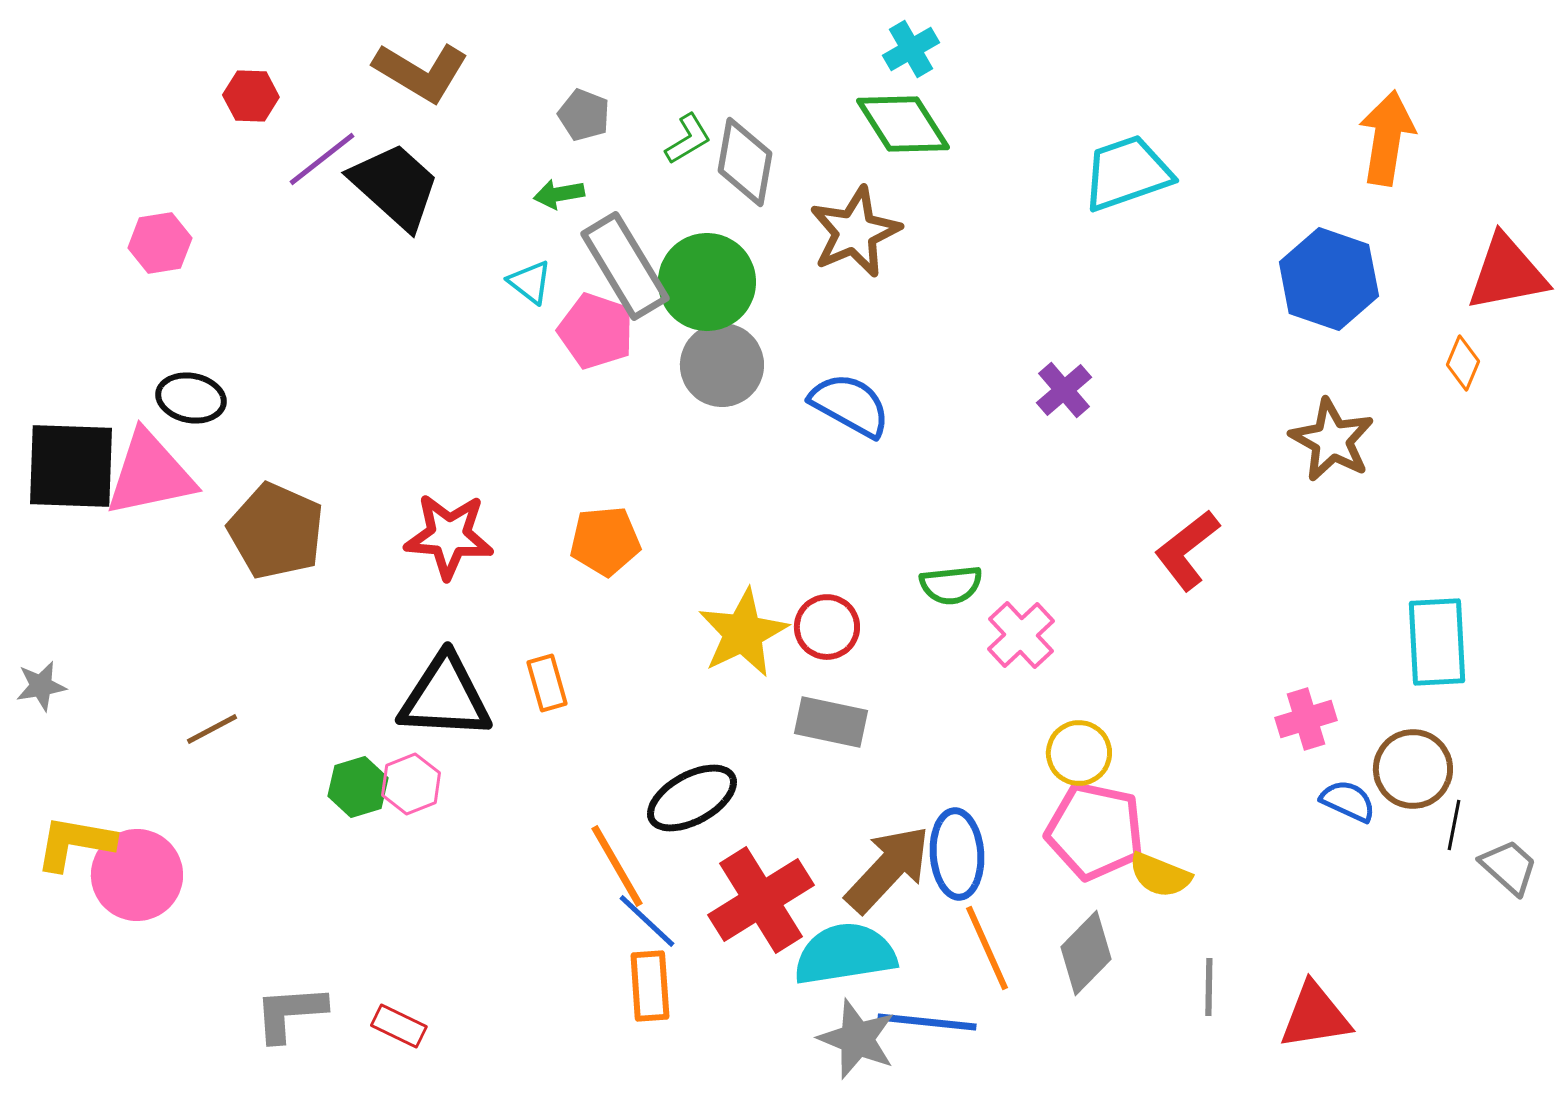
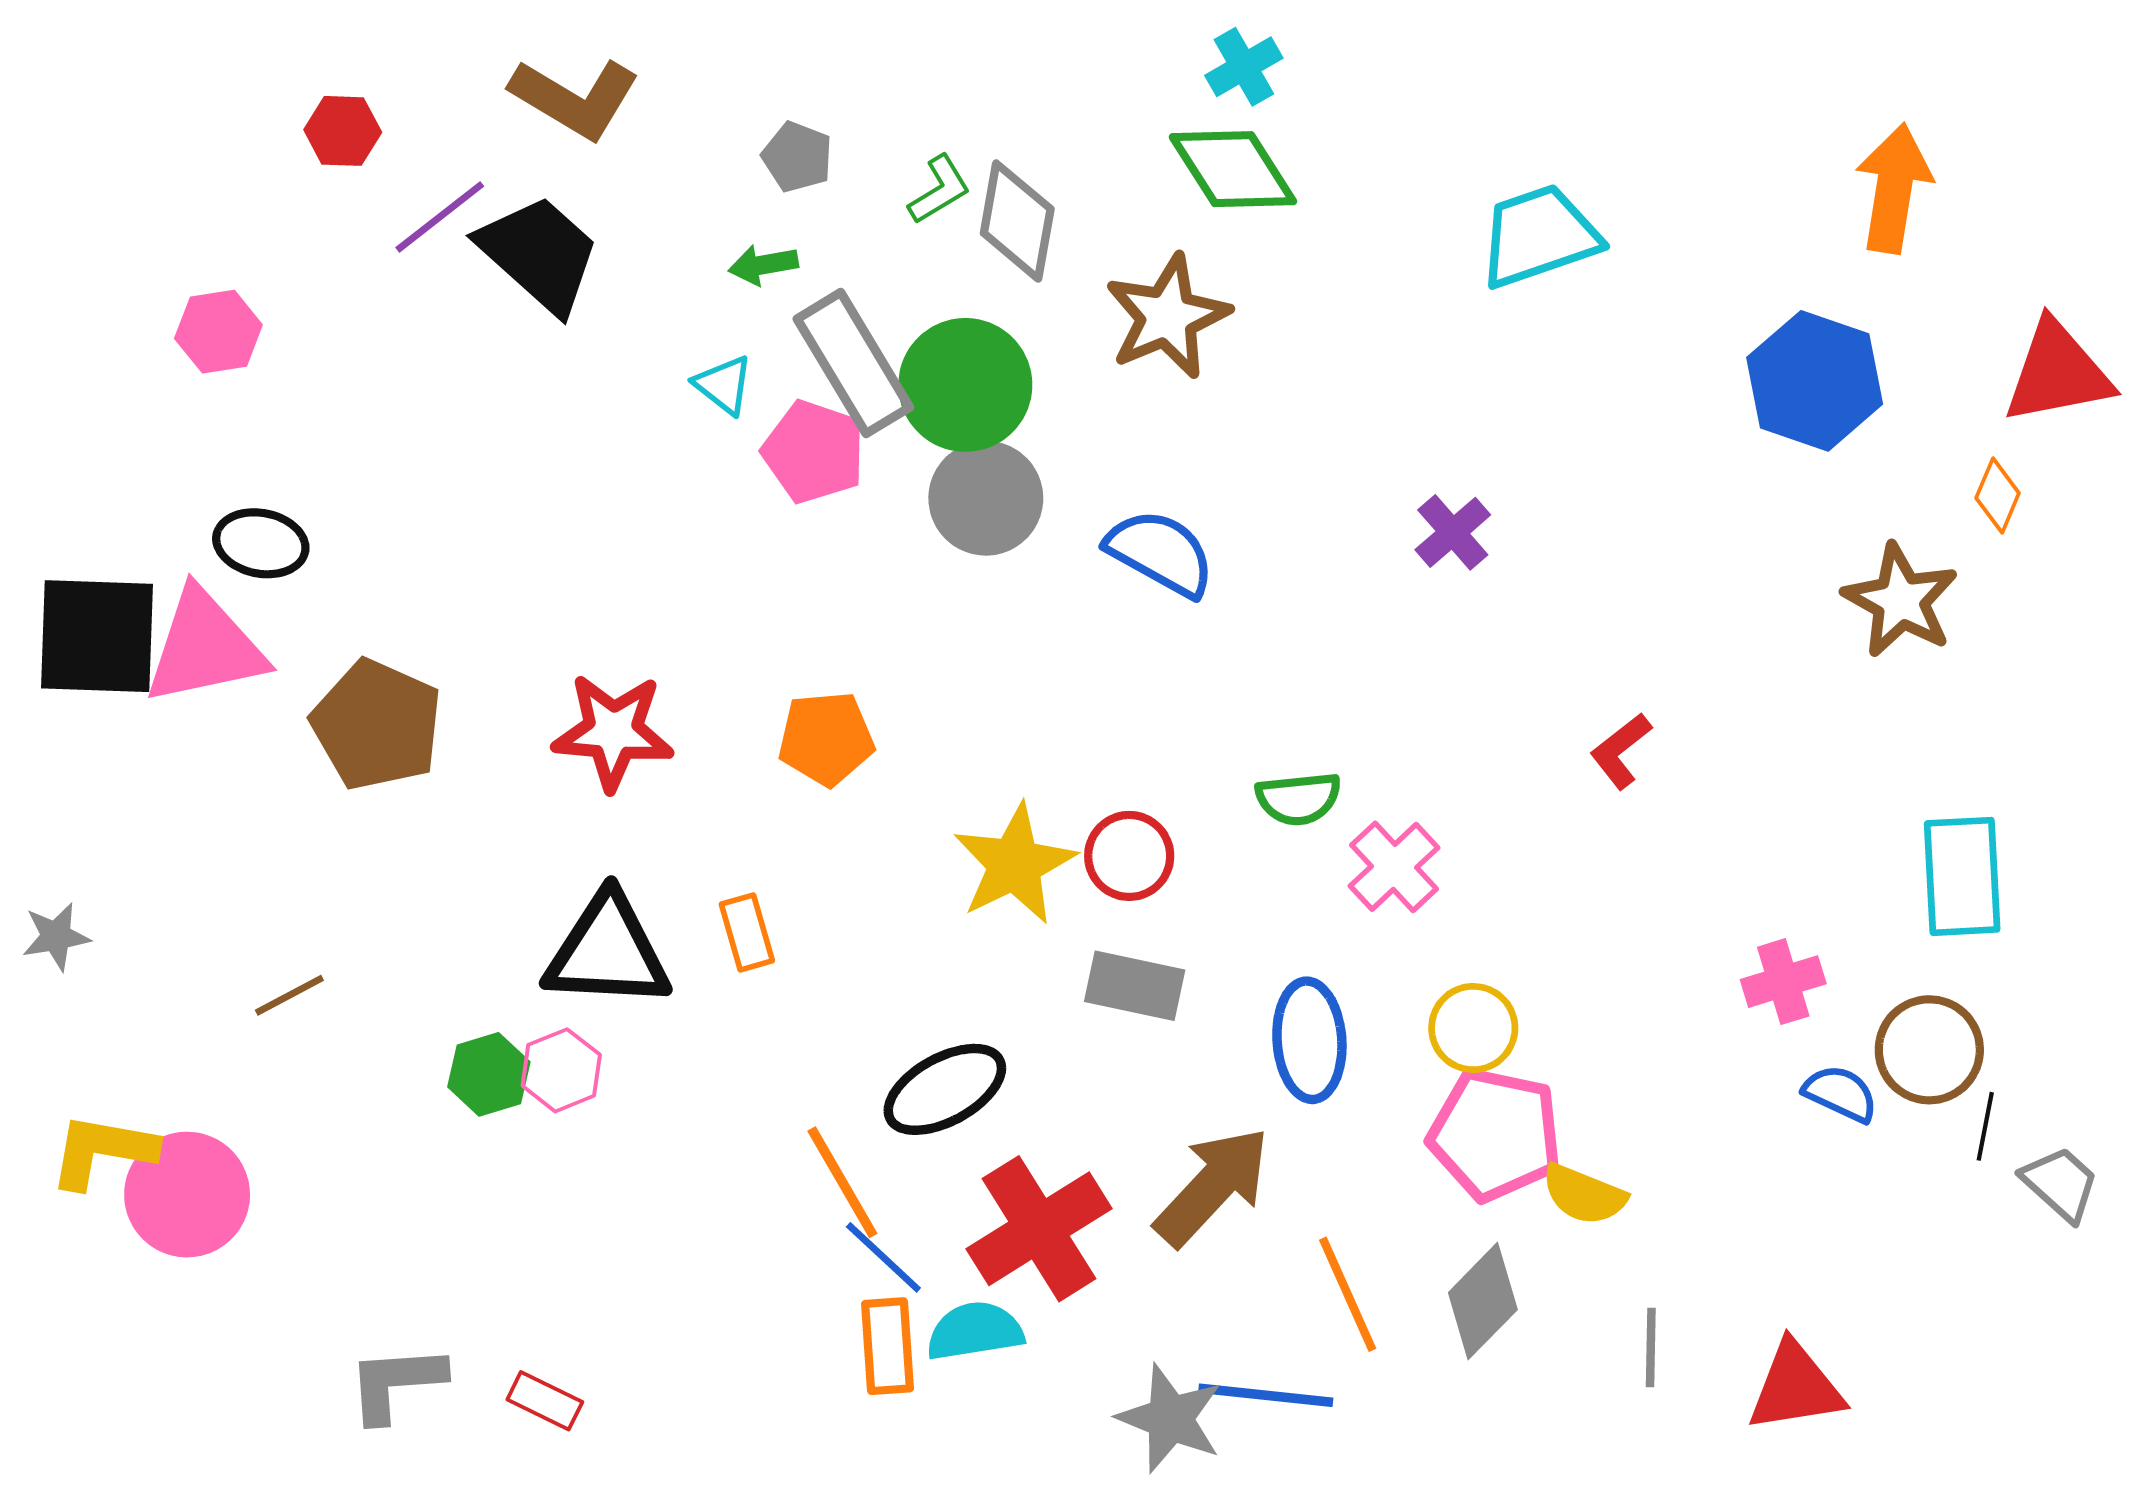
brown star: (1332, 440) -> (1901, 601), moved
red L-shape: (1187, 550) -> (1621, 751), size x0.7
blue ellipse: (957, 854) -> (1309, 1040), moved
cyan semicircle: (845, 954) -> (975, 1331), moved, size x0.7

